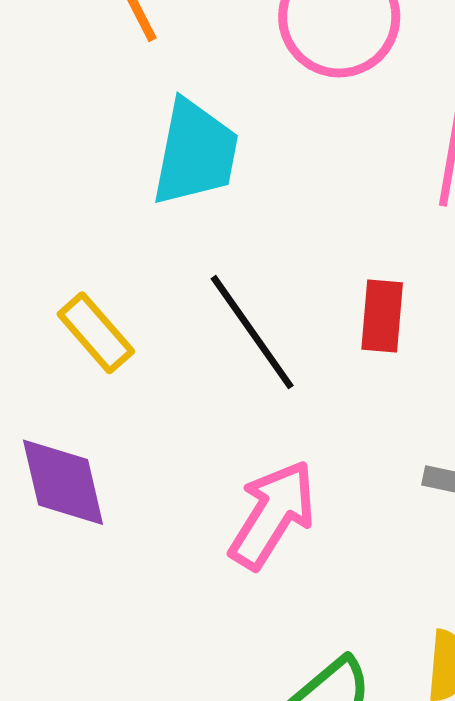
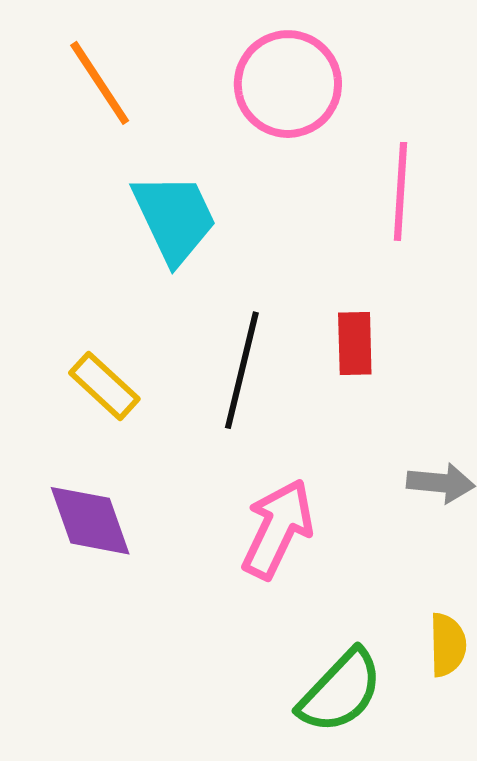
cyan trapezoid: (195, 153) -> (174, 218), turned -30
black line: (252, 332) -> (242, 370), turned 55

